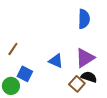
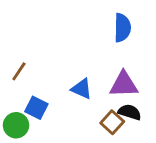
purple triangle: (85, 58) -> (124, 84), turned 30

